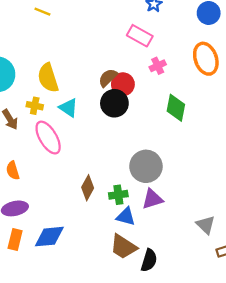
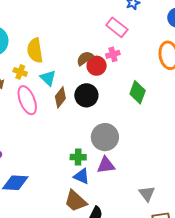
pink cross: (158, 66) -> (113, 54), moved
black circle: (114, 103) -> (86, 95), moved
brown diamond: (88, 188) -> (60, 97), moved

